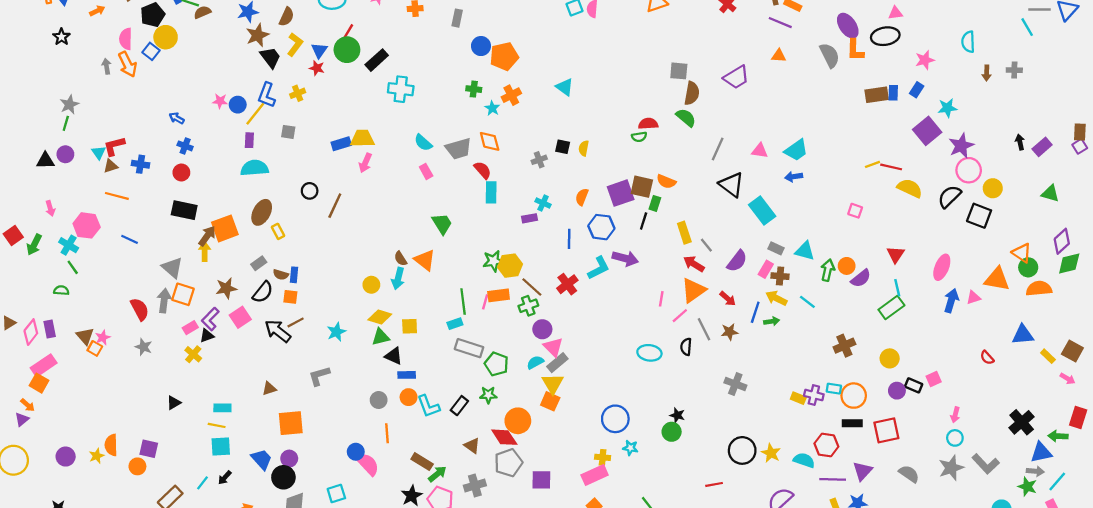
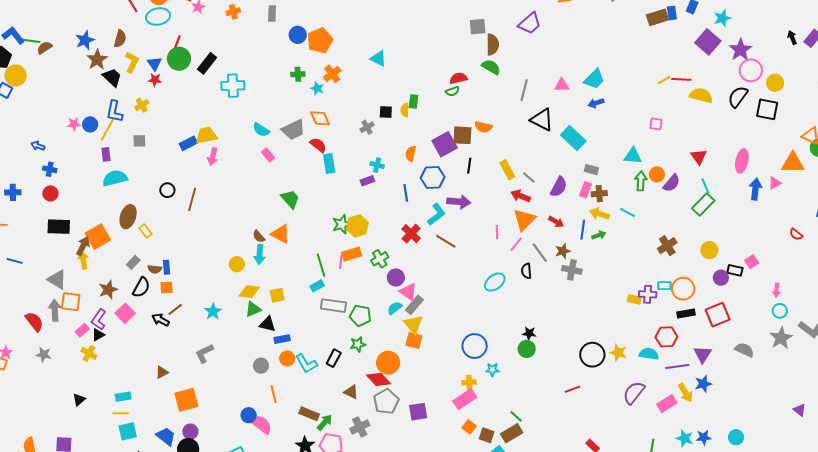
green rectangle: (655, 203) -> (414, 102), moved
cyan triangle: (805, 251) -> (633, 156), moved
brown line: (532, 287) -> (446, 241), moved
black arrow: (278, 331) -> (161, 320), size x0.7
cyan ellipse: (649, 353) -> (495, 282), turned -35
gray cross: (735, 384) -> (572, 270), moved

